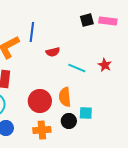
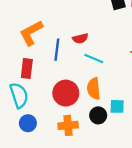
blue line: (32, 32) -> (57, 50), moved
cyan line: (77, 68) -> (94, 59), moved

